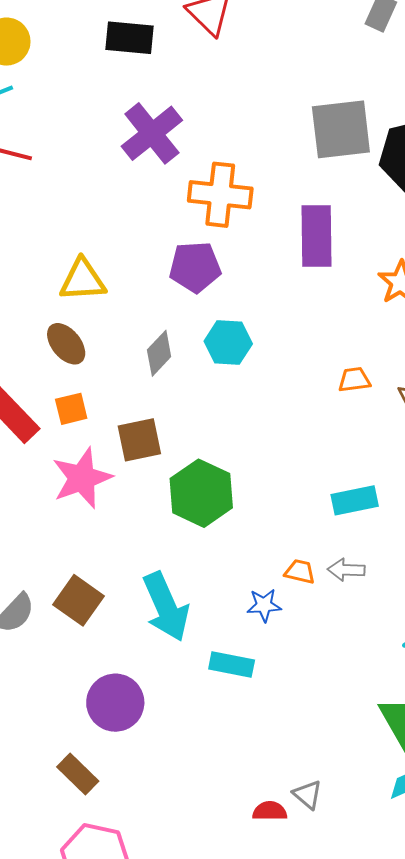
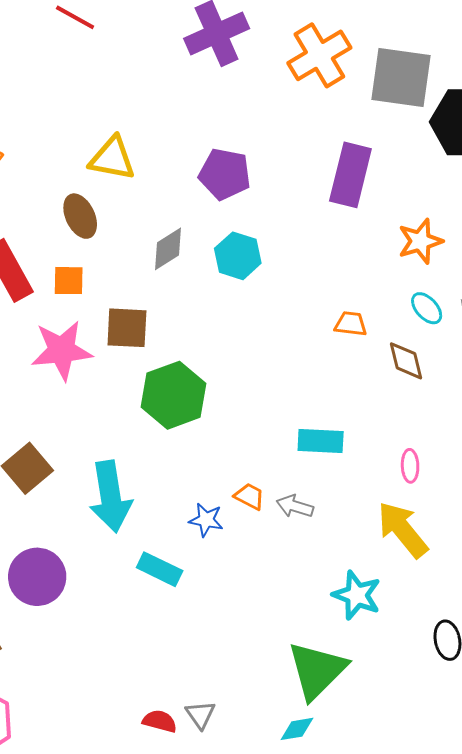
orange cross: (220, 195) -> (319, 55), moved, turned 38

